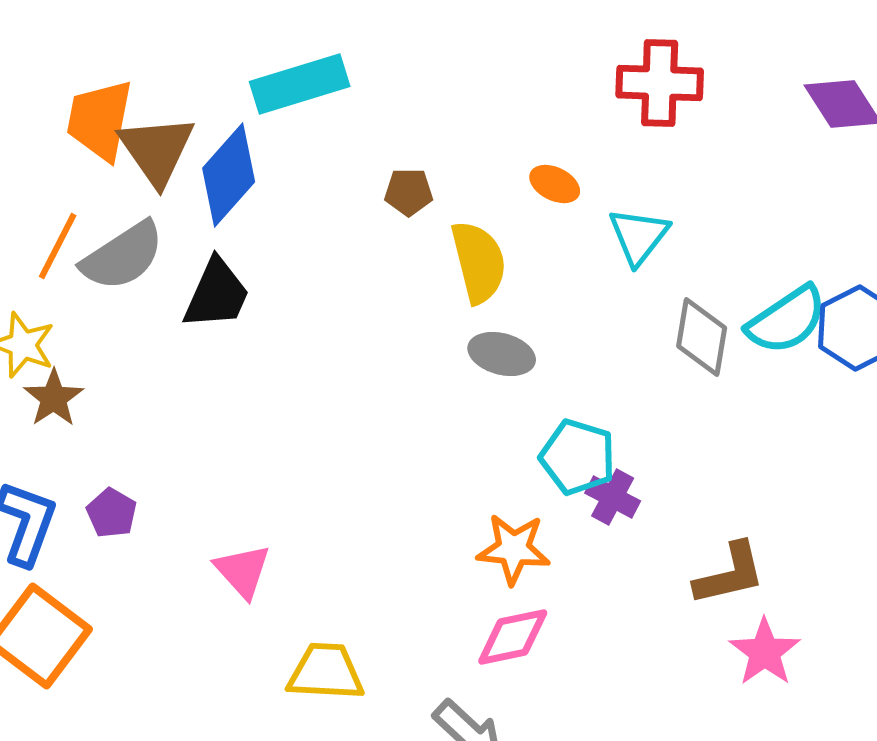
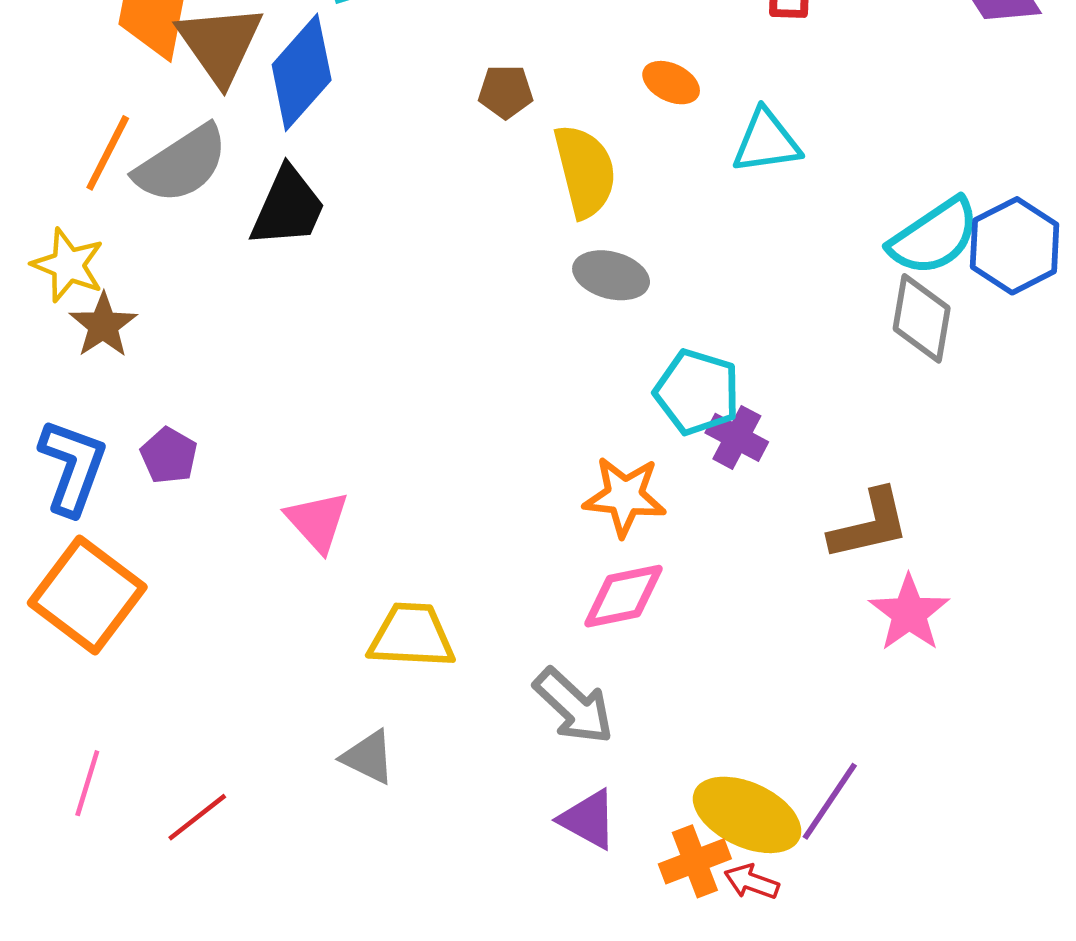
cyan triangle: (639, 236) -> (766, 142), turned 44
gray diamond: (702, 337) -> (922, 318), moved

